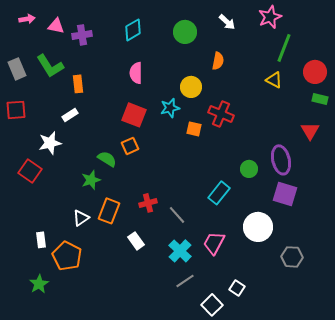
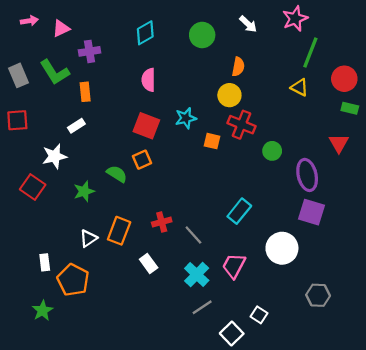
pink triangle: (56, 26) -> (61, 28), turned -36
purple cross: (82, 35) -> (90, 51), moved
yellow circle: (191, 87) -> (229, 95), moved
green circle: (249, 169) -> (272, 151), moved
green star: (91, 180) -> (84, 191), moved
gray hexagon: (292, 257) -> (318, 295), moved

